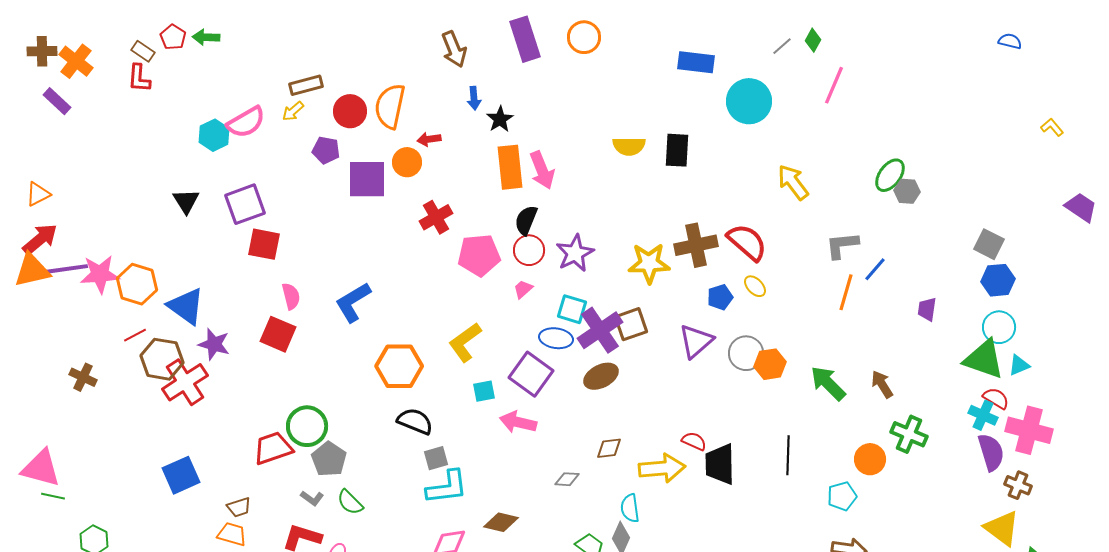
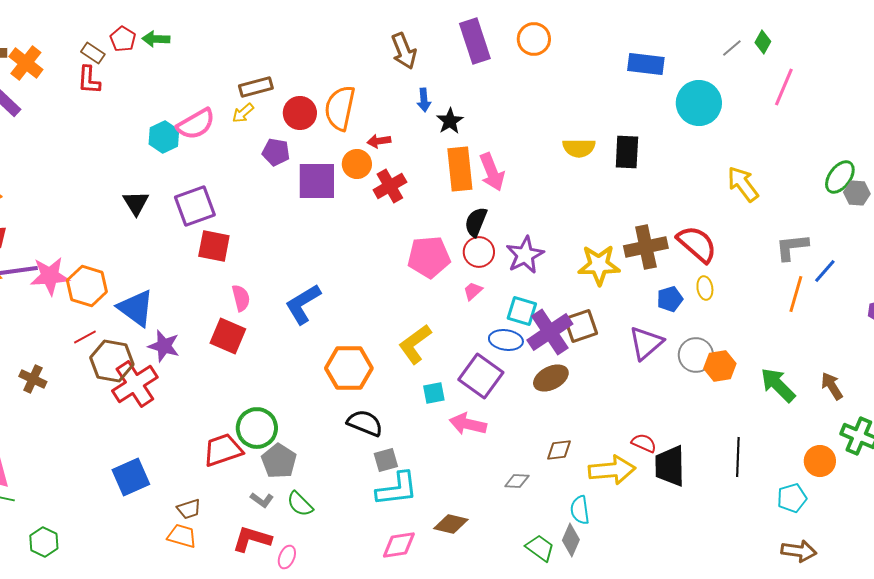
red cross: (436, 217) -> (390, 186), moved
yellow ellipse: (755, 286) -> (705, 288), turned 35

